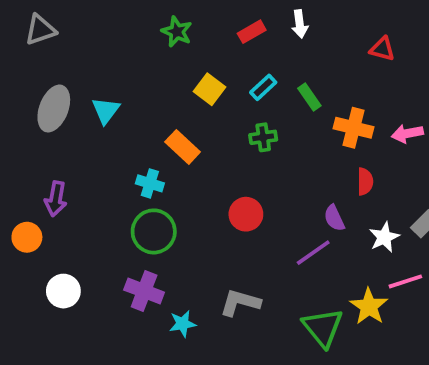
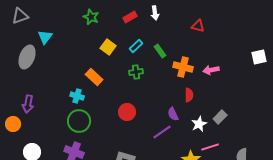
cyan triangle: (106, 110) -> (45, 37), moved

